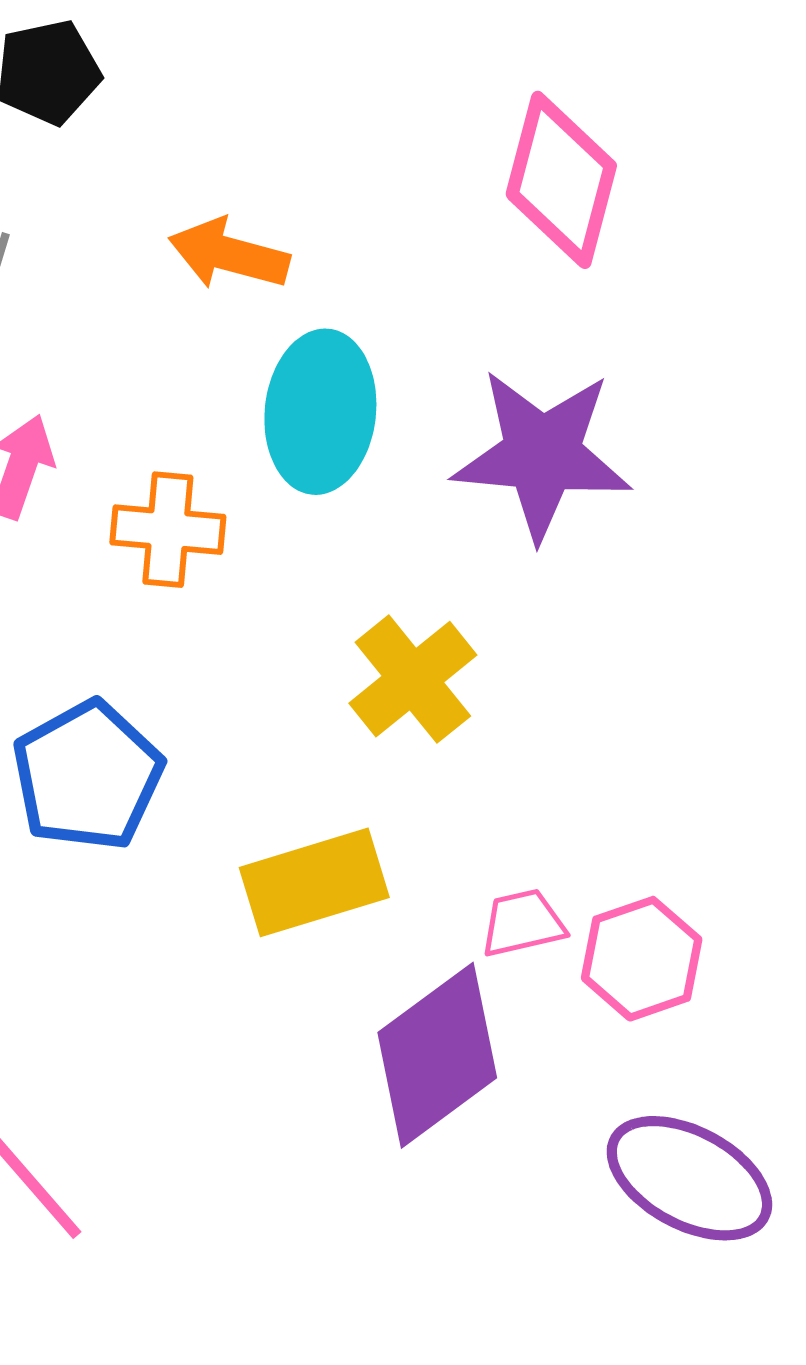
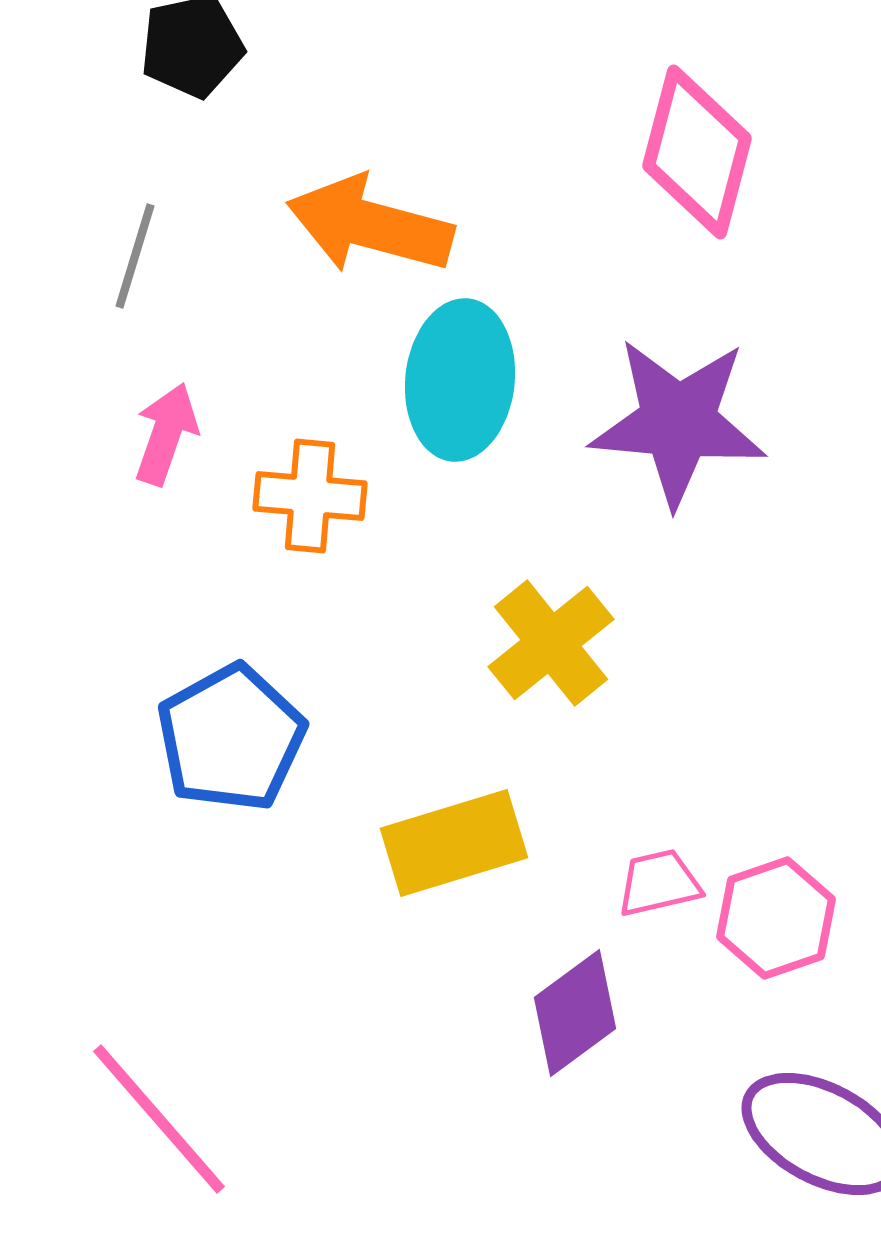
orange arrow: (229, 254) -> (370, 225), size x1.4
purple diamond: (437, 1055) -> (575, 1013), size x0.7

